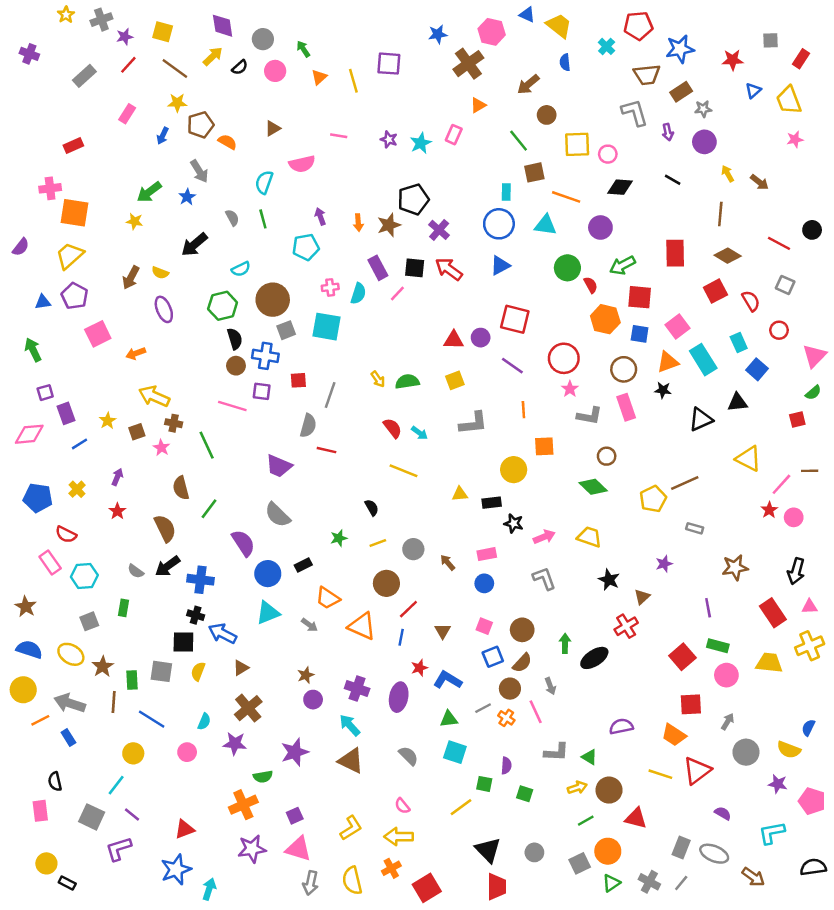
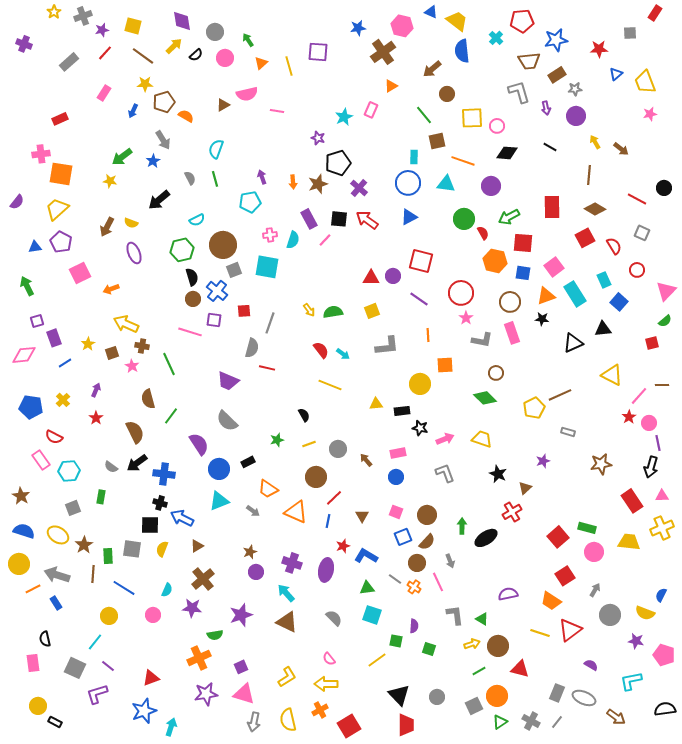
red rectangle: (801, 59) -> (655, 13), moved
blue semicircle: (565, 62) -> (462, 51), size x1.6
purple star: (389, 139) -> (318, 138), moved
pink semicircle: (302, 164) -> (247, 94), moved
blue cross: (265, 356) -> (217, 291), turned 30
purple line: (708, 608) -> (658, 443), moved
red square: (691, 704) -> (565, 576), turned -30
gray line: (483, 708) -> (395, 579), turned 64
gray L-shape: (556, 752) -> (455, 615), turned -100

